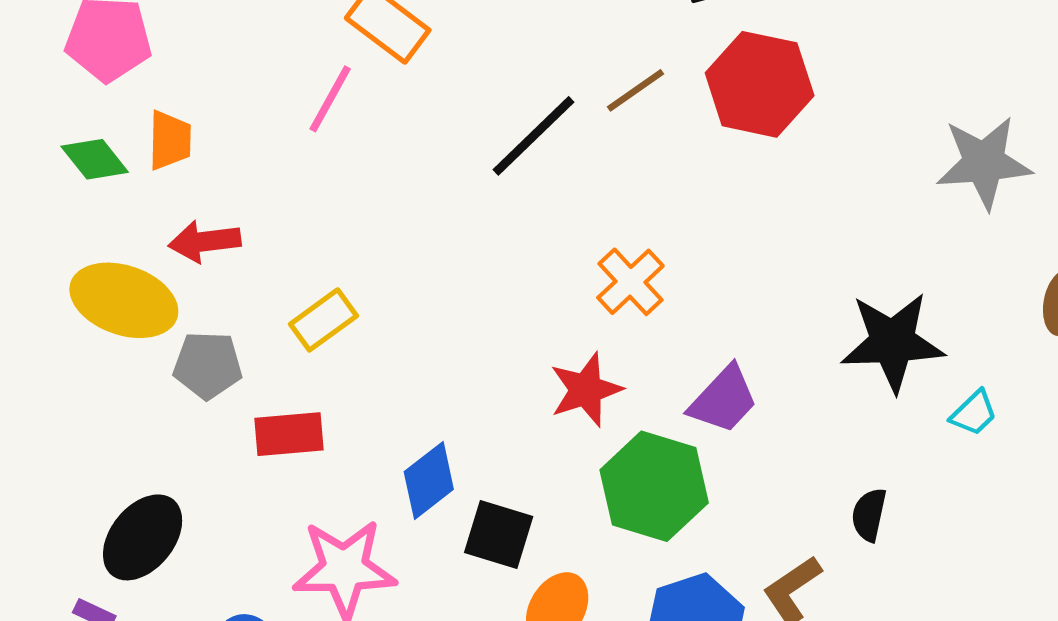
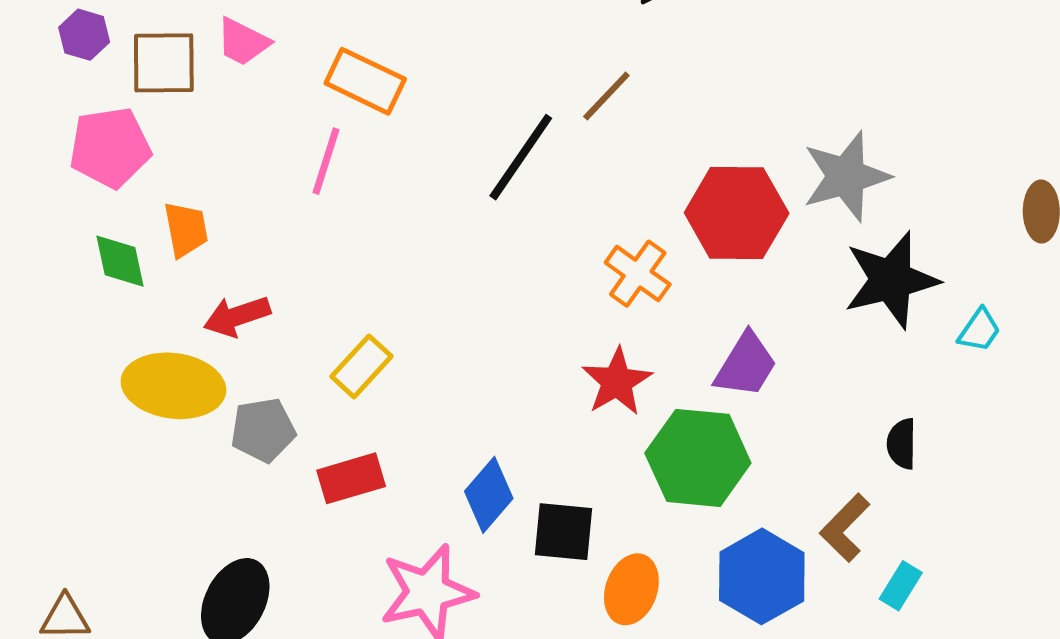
red hexagon: (760, 84) -> (737, 213), moved
green diamond: (95, 159) -> (120, 261), turned 38
gray star: (984, 163) -> (846, 176), moved

